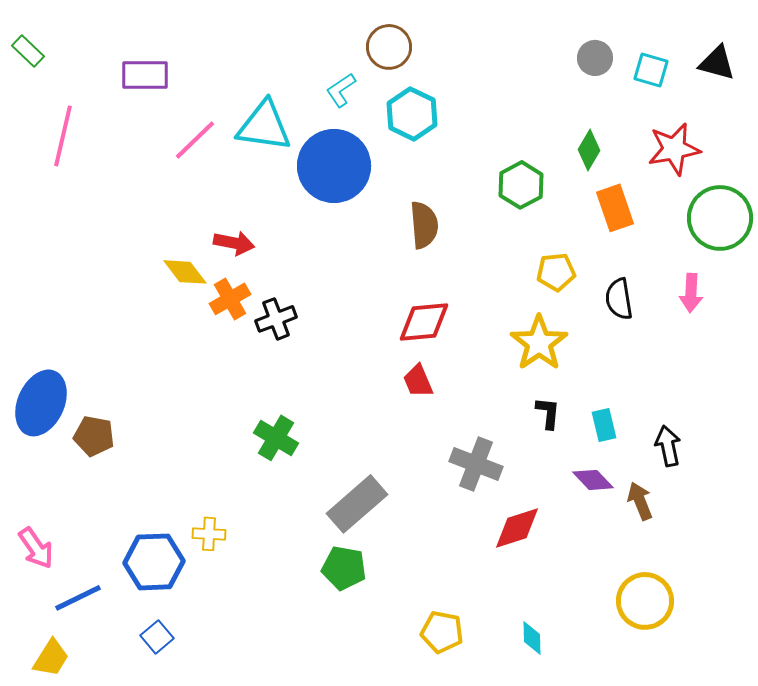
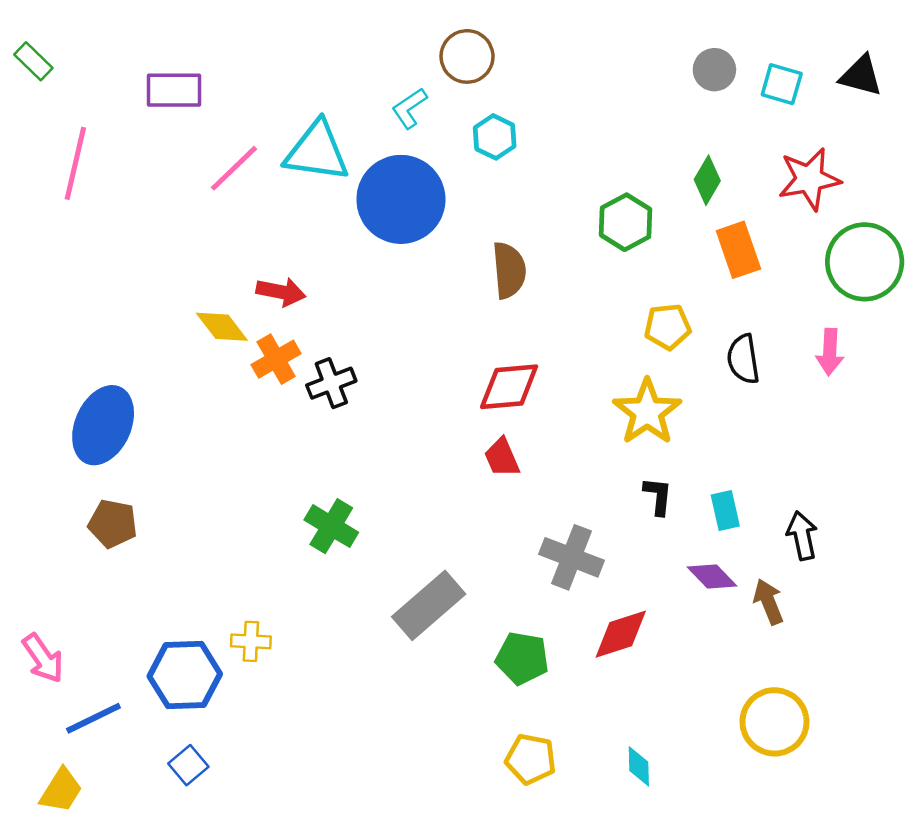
cyan hexagon: (412, 114) -> (495, 137), size x0.7
blue ellipse: (41, 403) -> (103, 425), moved
green pentagon: (344, 568) -> (522, 658), moved

